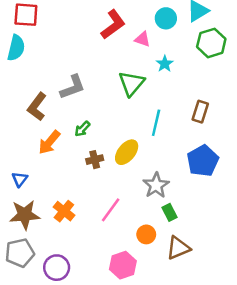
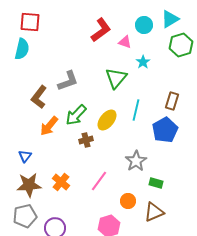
green arrow: (82, 129) -> (76, 115), size x1.6
yellow ellipse: (127, 152) -> (107, 120), moved
blue pentagon: (203, 161) -> (165, 130), moved
green rectangle: (170, 212) -> (156, 183), moved, turned -48

